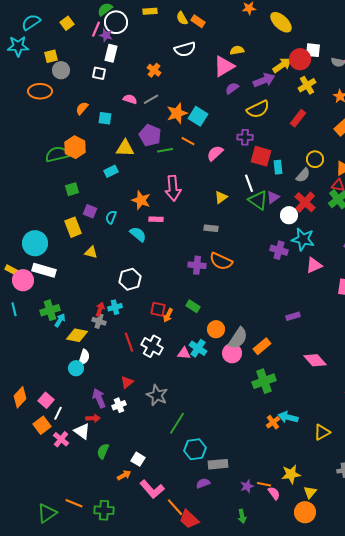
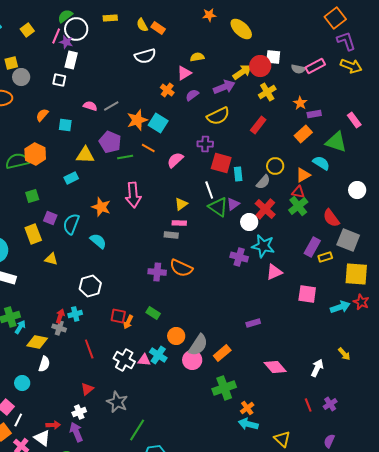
pink triangle: (224, 66) -> (184, 73), size x0.7
orange cross: (154, 70) -> (167, 90), moved
cyan semicircle: (111, 217) -> (71, 224), size x1.5
pink rectangle: (156, 219) -> (179, 223), moved
white cross: (152, 346) -> (124, 360), moved
cyan circle: (76, 368) -> (22, 383), moved
purple arrow: (99, 398) -> (76, 432), moved
orange cross: (273, 422) -> (247, 408), moved
yellow triangle: (322, 432) -> (282, 439), turned -48

